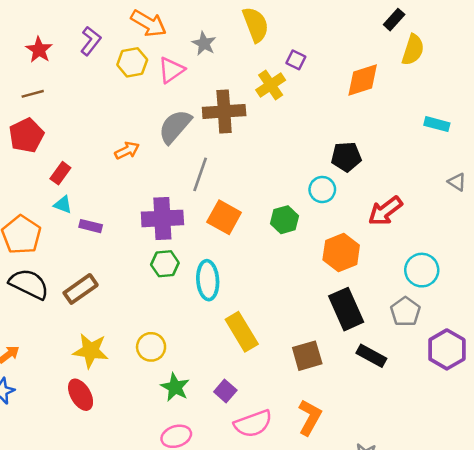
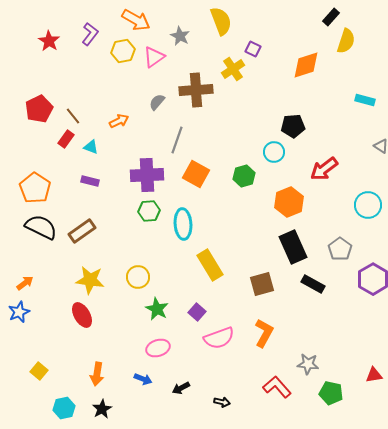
brown line: (33, 94) -> (73, 116), moved, turned 66
gray semicircle: (175, 127) -> (157, 102), size x0.6
cyan triangle: (63, 205) -> (91, 147), moved
cyan circle: (422, 270) -> (368, 205), moved

